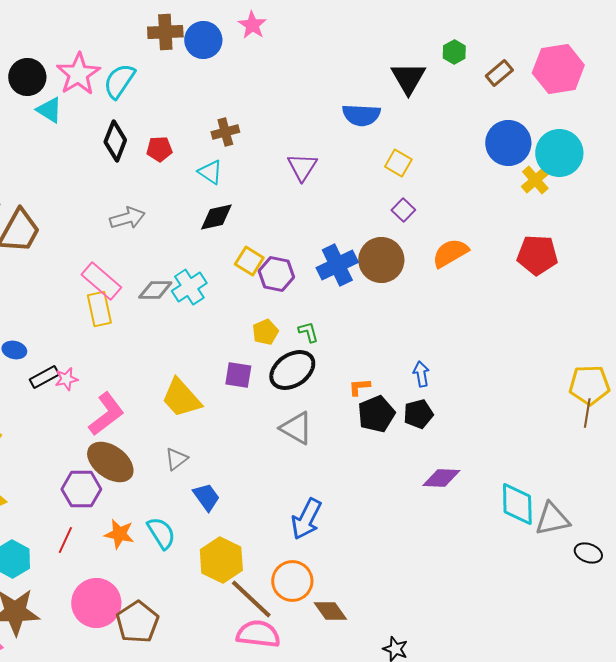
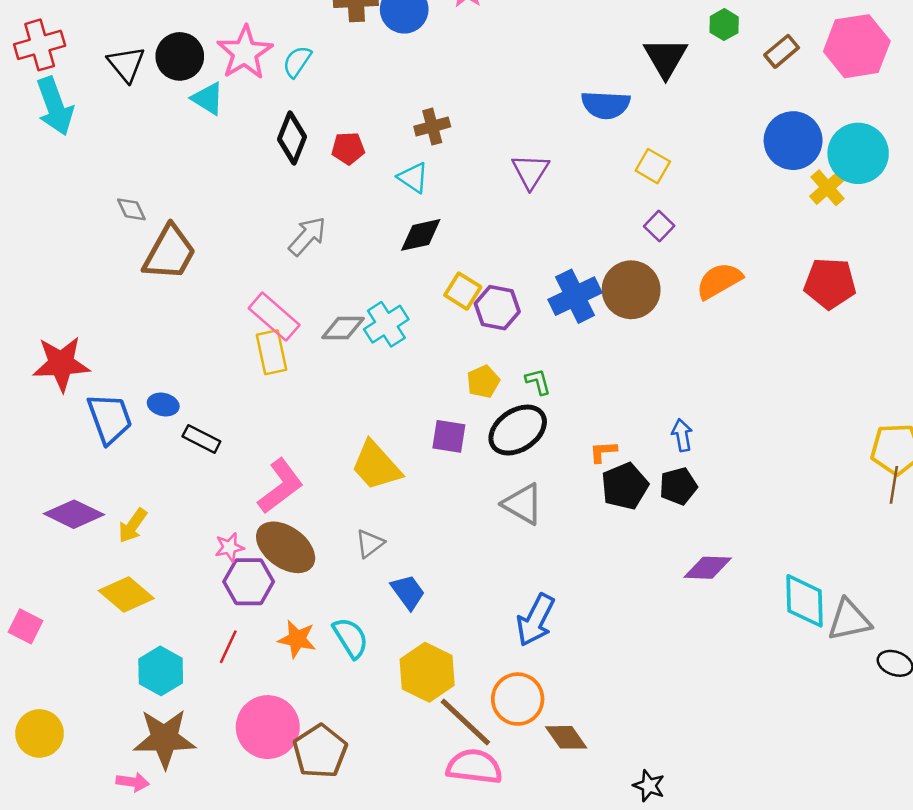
cyan semicircle: (119, 81) -> (297, 62), size x0.7
gray arrow: (127, 218) -> (307, 236), turned -32
black rectangle: (44, 377) -> (201, 439), turned 56
pink star: (66, 379) -> (229, 547), moved

